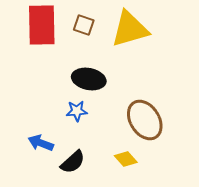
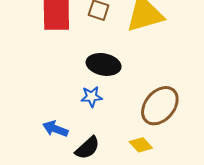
brown ellipse: (145, 120) -> (160, 106), turned 72

